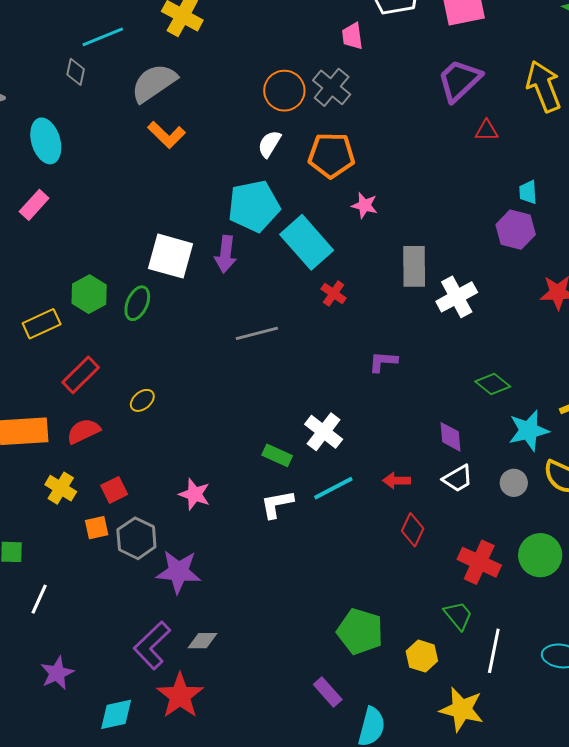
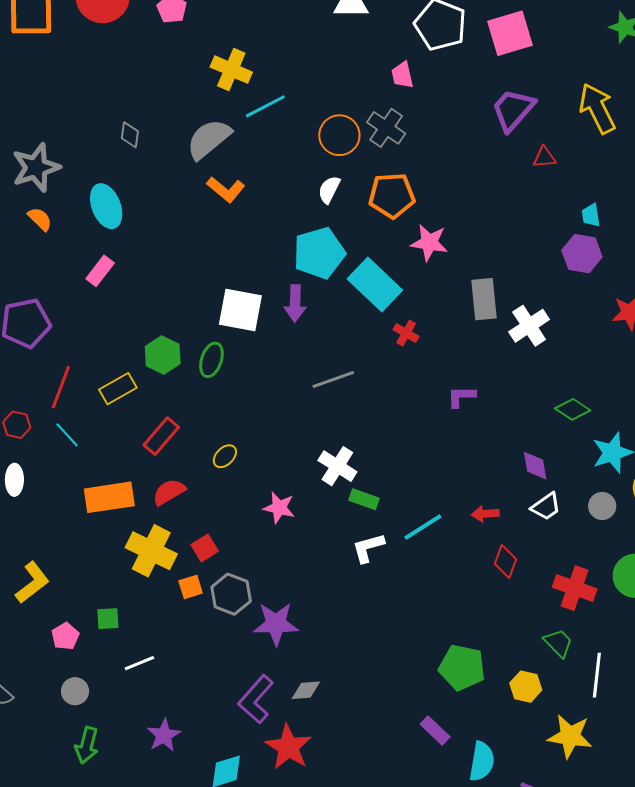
cyan line: (103, 37) -> (265, 106), moved
pink star: (365, 205) -> (429, 243), size x1.4
white cross: (324, 432) -> (337, 466), moved
yellow cross: (61, 488) -> (151, 551), size x1.6
pink star: (195, 494) -> (279, 508), moved
white line: (39, 599) -> (139, 663), turned 48

